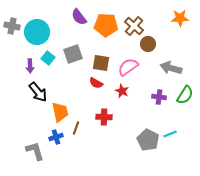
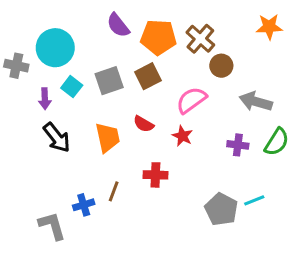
gray cross: (12, 26) -> (16, 66), moved
brown square: (101, 63) -> (148, 76), moved, turned -36
orange trapezoid: (60, 112) -> (108, 137), moved

